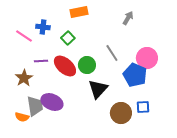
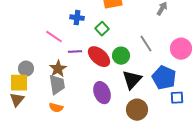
pink line: (24, 36) -> (54, 37), moved
blue pentagon: (135, 75) -> (164, 78), moved
purple ellipse: (52, 102) -> (102, 93), moved, turned 45
gray trapezoid: (35, 106) -> (57, 85), moved
brown circle: (121, 113) -> (137, 110), moved

